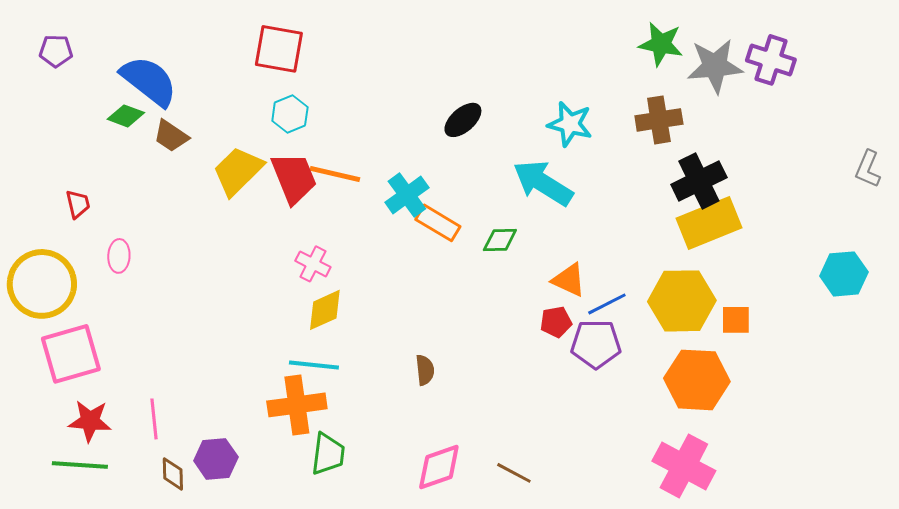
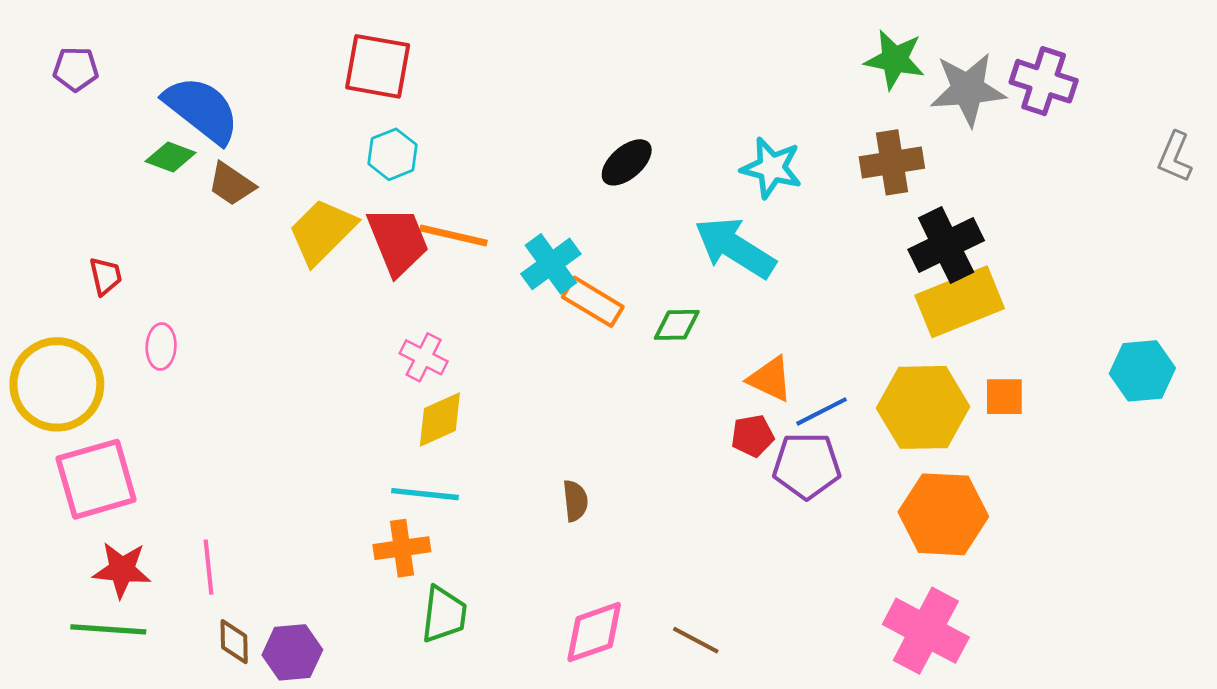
gray L-shape: (868, 169) -> (1175, 157), moved
orange square: (736, 320) -> (1004, 397), moved
orange cross: (297, 405) -> (402, 548), size x0.7
purple hexagon: (216, 459) -> (292, 652), moved

